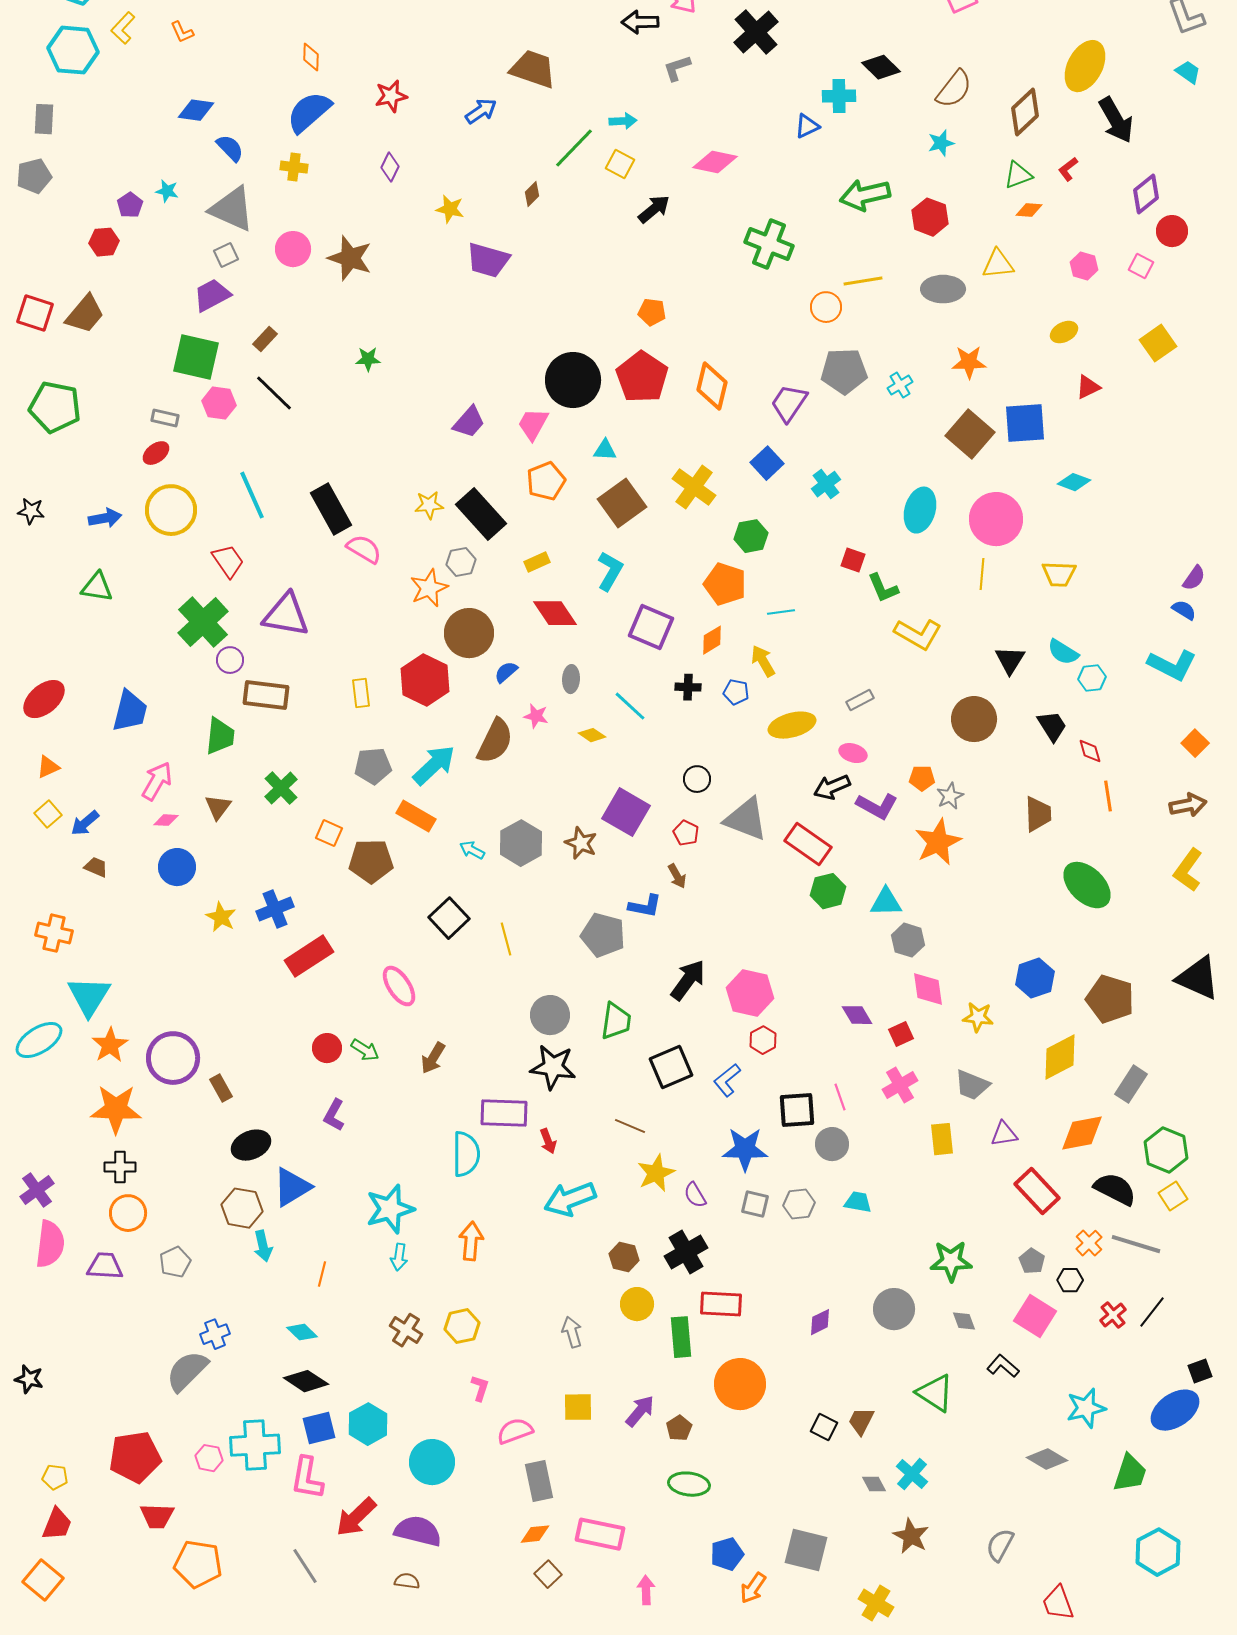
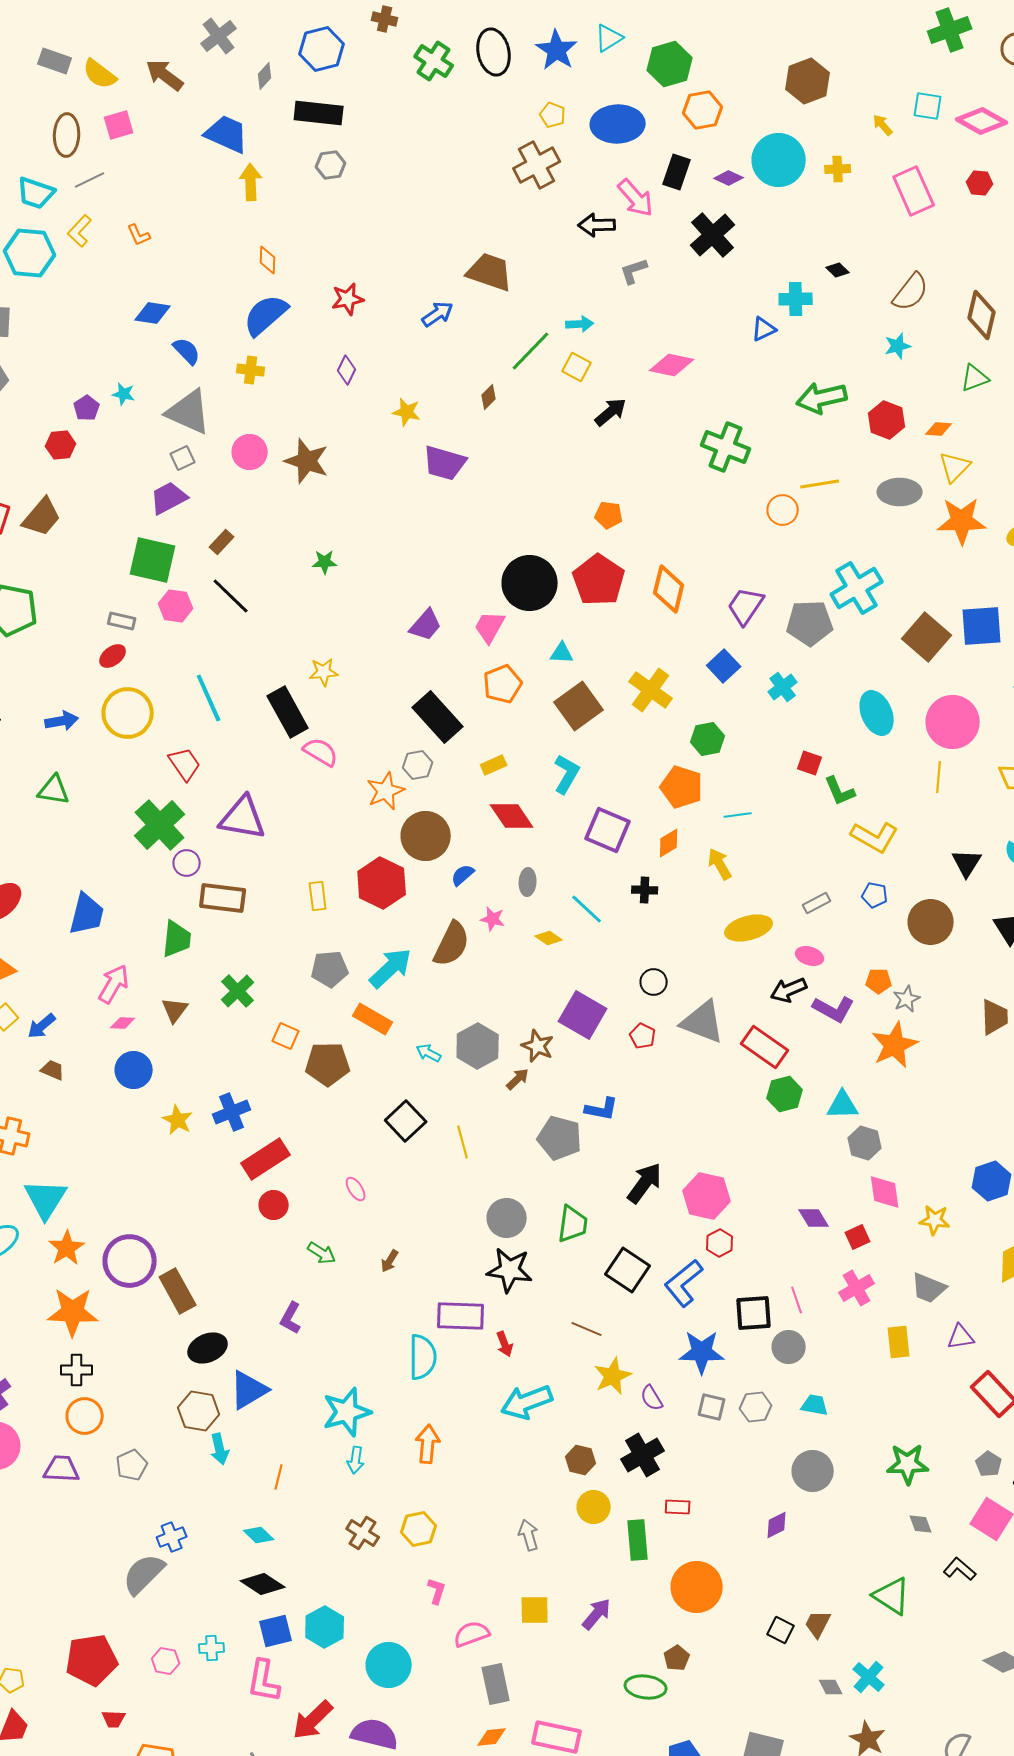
black diamond: (881, 67) -> (838, 270), size x0.6
brown diamond: (1025, 112) -> (982, 315), turned -33
orange diamond: (1029, 210) -> (939, 429), moved
yellow triangle: (998, 264) -> (955, 467), turned -40
orange star: (969, 362) -> (962, 521), moved, size x1.4
gray pentagon: (844, 371) -> (810, 623), moved
cyan cross: (900, 385) -> (857, 588), size x2.0
yellow star: (429, 505) -> (324, 672), moved
cyan ellipse: (920, 510) -> (877, 713), turned -39
blue pentagon: (736, 692) -> (875, 895), moved
brown arrow: (677, 876) -> (518, 1079), moved, turned -105
pink ellipse: (399, 986) -> (356, 1189), size x0.6
red circle: (327, 1048) -> (274, 1205), moved
brown arrow: (433, 1058) -> (390, 1261), size x0.7
black square: (671, 1067) -> (628, 1270), turned -33
blue L-shape: (727, 1080) -> (684, 1283), size x1.4
brown rectangle: (221, 1088) -> (178, 1291), size x1.6
red rectangle: (721, 1304) -> (678, 1507), size x0.6
gray circle: (894, 1309) -> (813, 1471), moved
brown pentagon: (679, 1428) -> (677, 1658), moved
cyan cross: (255, 1445) -> (212, 1648), size x0.5
red trapezoid: (157, 1516) -> (114, 1719), size x0.7

